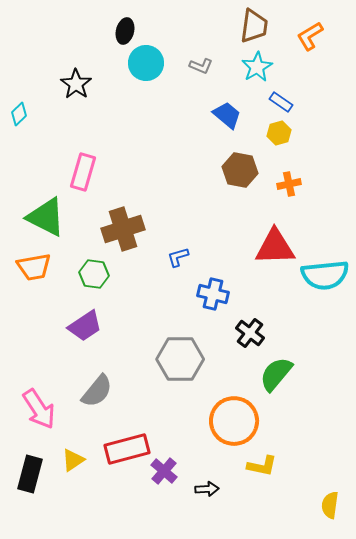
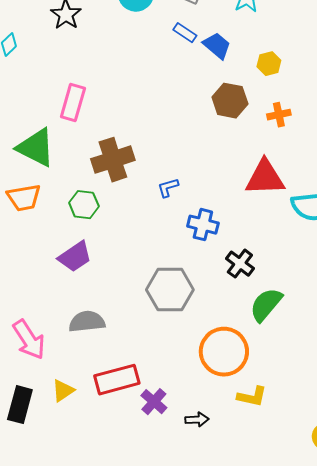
blue rectangle: (281, 102) -> (185, 33), moved
gray semicircle: (97, 391) -> (87, 322), turned -135

